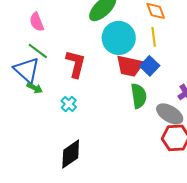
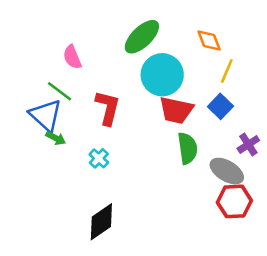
pink semicircle: (37, 22) -> (72, 57), moved
yellow line: (154, 37) -> (227, 71), moved, turned 30
blue square: (150, 66) -> (220, 106), moved

